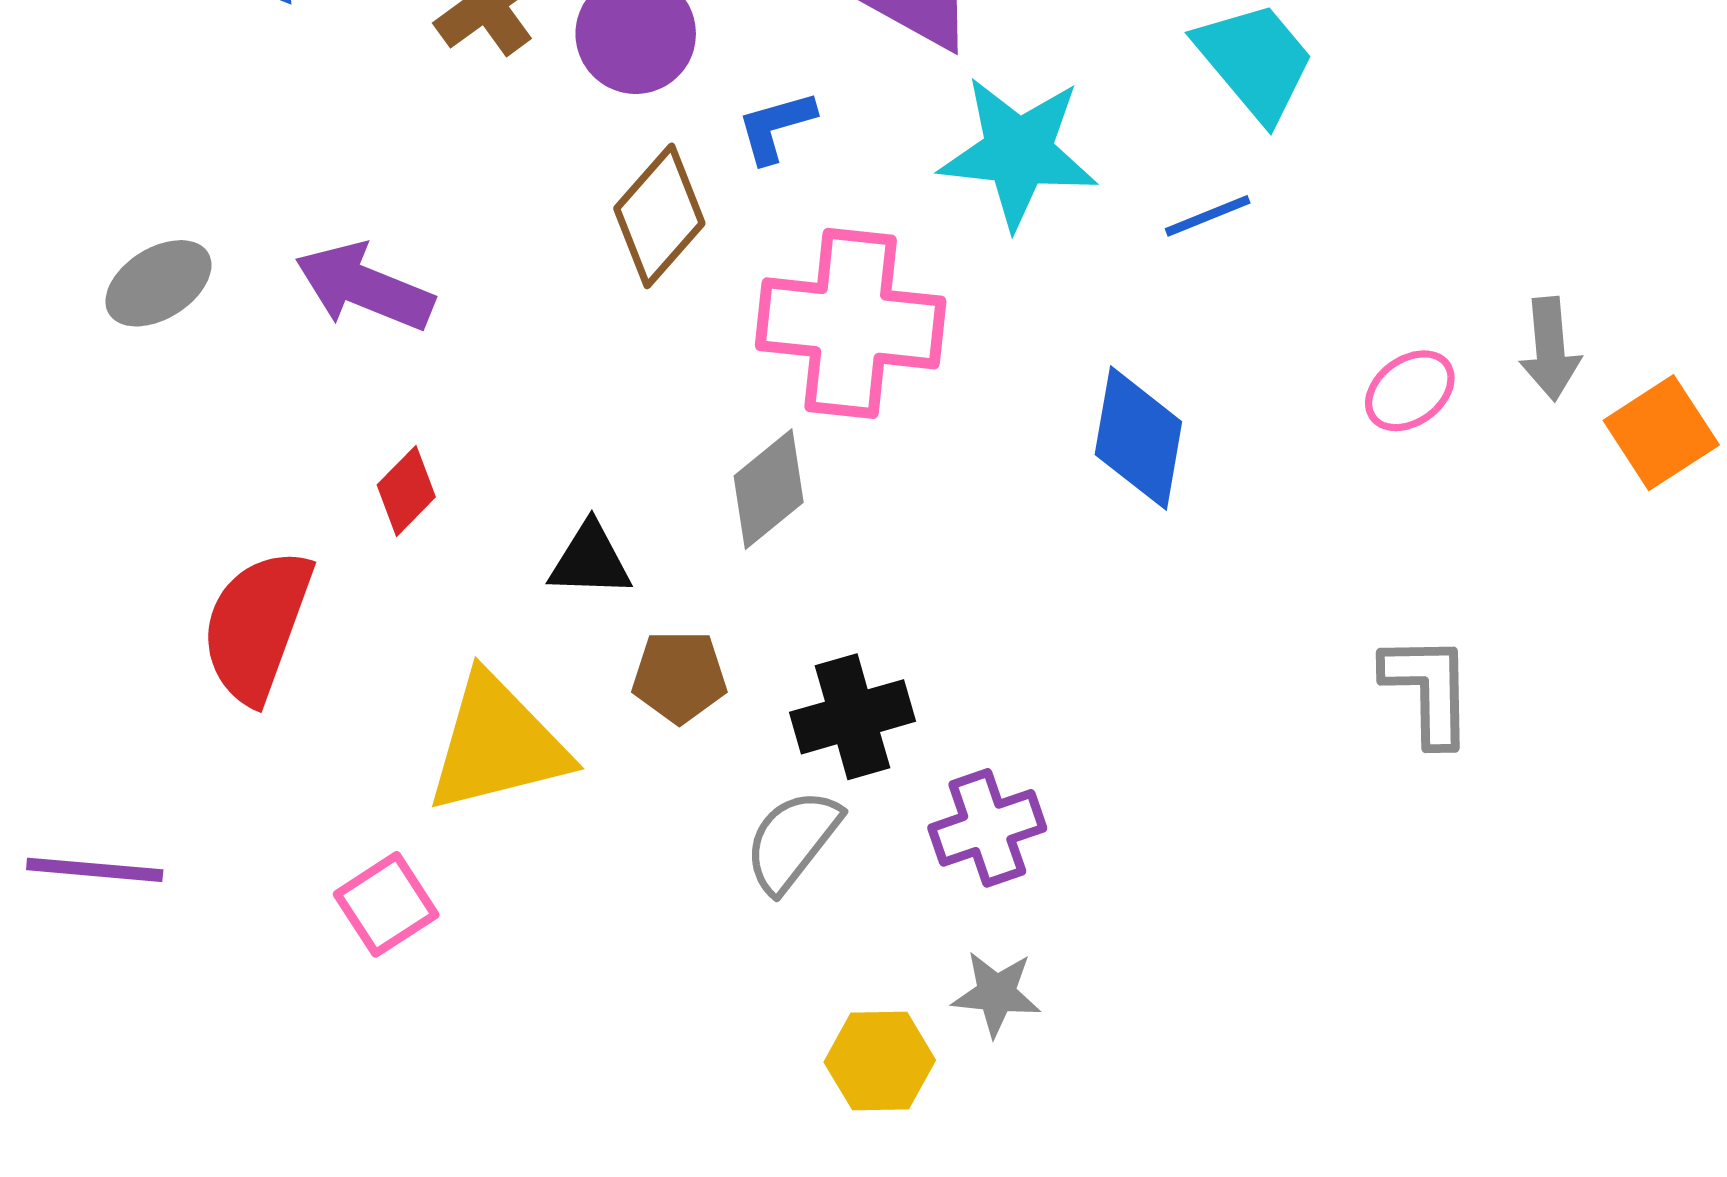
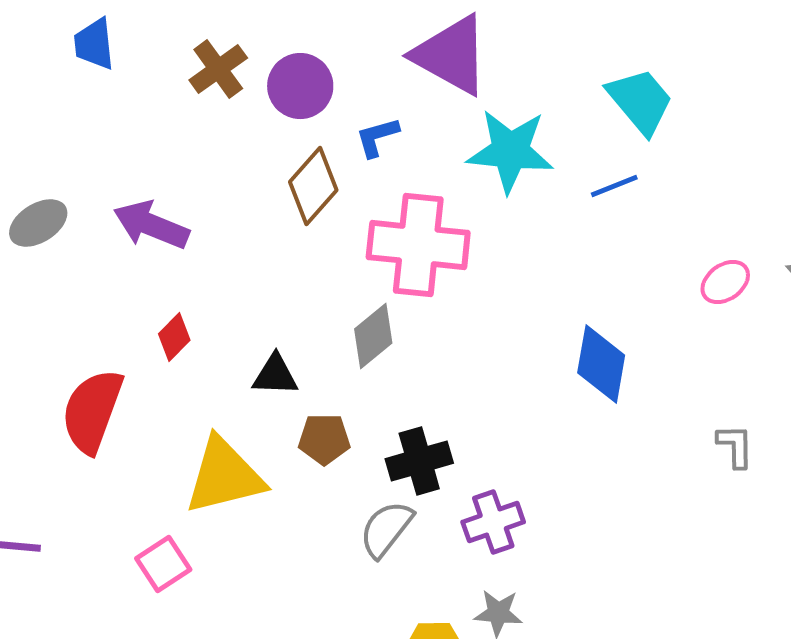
blue diamond: (1138, 438) -> (601, 364), moved
gray L-shape: (1428, 689) -> (735, 446), size x0.7

